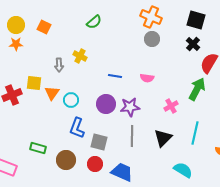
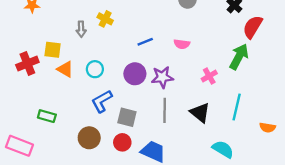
blue line: (115, 76) -> (145, 42), turned -32
orange triangle: (52, 93) -> (65, 69), moved, turned -35
blue L-shape: (77, 128) -> (102, 101), turned 40
black triangle: (163, 138) -> (200, 113), turned -36
green rectangle: (38, 148) -> (47, 116), moved

